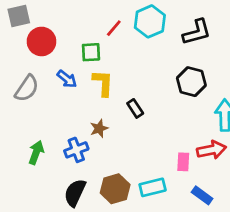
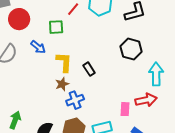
yellow L-shape: (103, 83) -> (64, 62), moved
blue cross: (76, 150) -> (75, 100), moved
green arrow: (36, 153) -> (15, 120), moved

